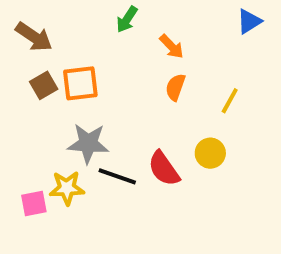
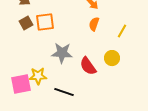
gray star: (88, 143) -> (62, 53), moved
black line: (117, 176) -> (64, 92), moved
pink square: (34, 204) -> (21, 84), size x1.5

